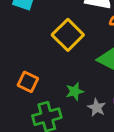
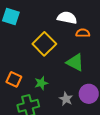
green star: (75, 91) -> (41, 83), moved

